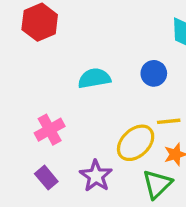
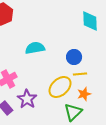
blue circle: (154, 73) -> (74, 57), moved
purple star: (96, 176) -> (27, 99), moved

